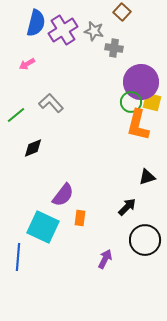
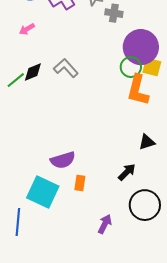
gray L-shape: (51, 103) -> (66, 68), moved
black diamond: (33, 148) -> (33, 72), moved
purple semicircle: (63, 195) -> (63, 160), turned 35

